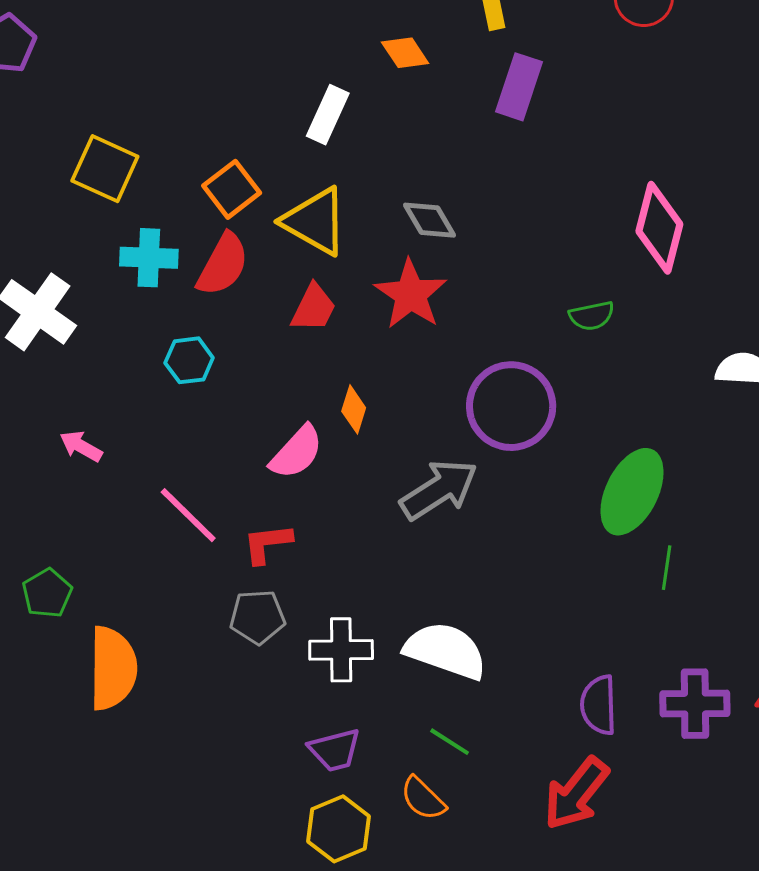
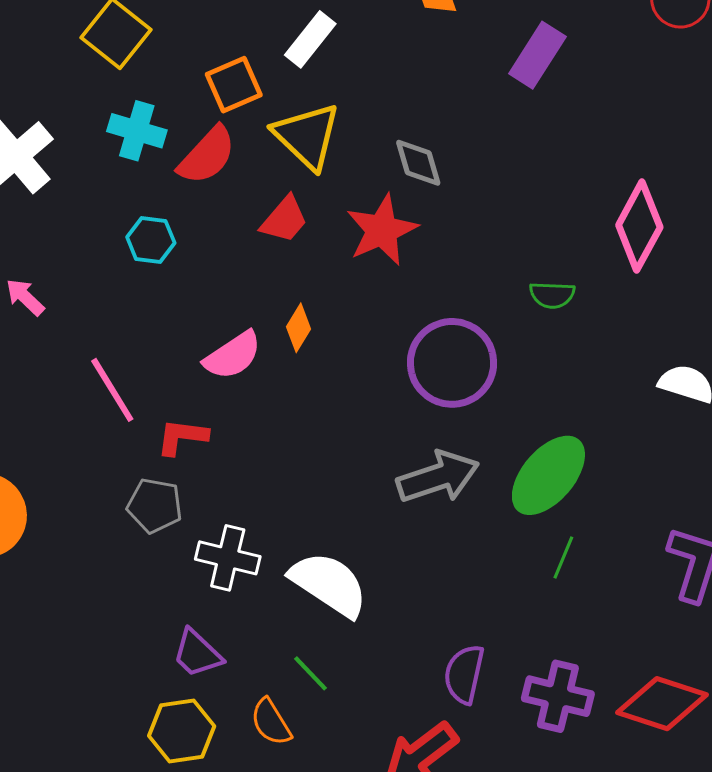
white rectangle: (328, 115) -> (310, 39), moved
gray arrow: (439, 490) -> (438, 477), moved
purple trapezoid: (335, 750) -> (197, 653), turned 44

